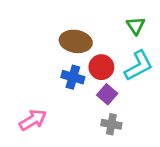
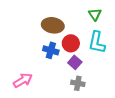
cyan L-shape: (139, 66) -> (97, 42), turned 130

